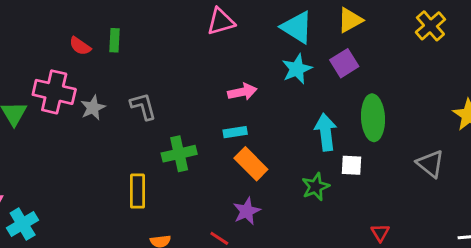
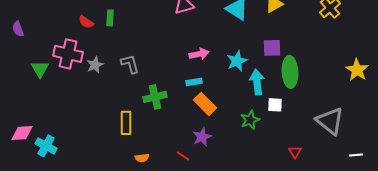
purple square: (344, 63) -> (272, 48), moved, turned 30
cyan star: (297, 69) -> (237, 61), moved
gray triangle: (430, 164) -> (330, 121), moved, size x1.4
cyan cross: (23, 224) -> (46, 146), turned -30

